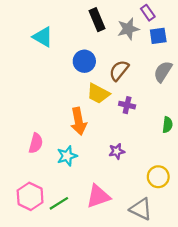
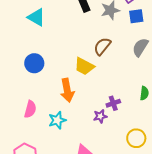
blue circle: (84, 61) -> (34, 63), moved
purple cross: (127, 105) -> (113, 103), moved, turned -32

